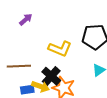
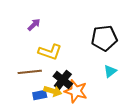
yellow L-shape: (60, 49) -> (50, 52), moved

